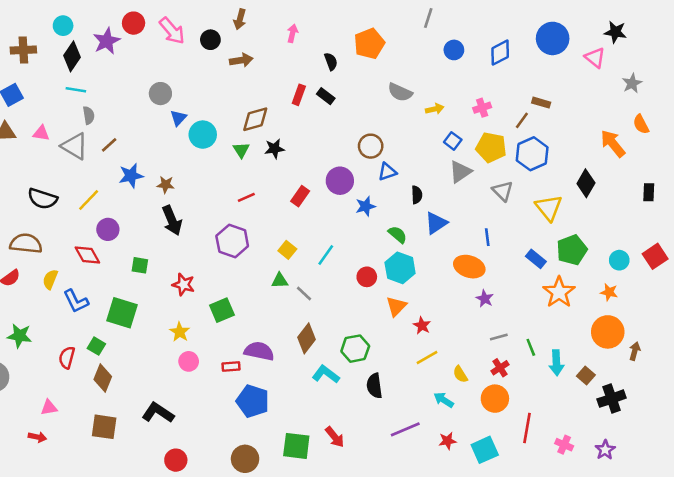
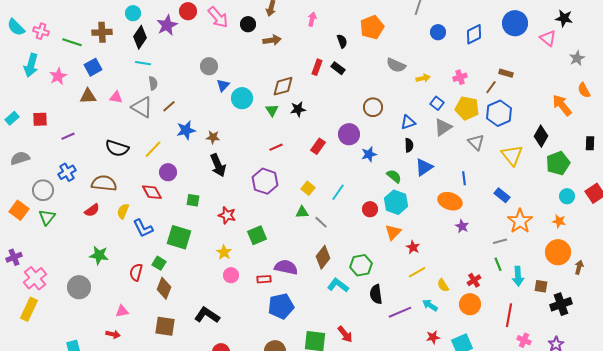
blue triangle: (387, 172) -> (408, 122), moved
green pentagon: (572, 250) -> (558, 163), moved
gray line: (499, 337) -> (500, 241), moved
brown square: (586, 376) -> (541, 286), turned -32
blue pentagon: (253, 401) -> (281, 306), turned -30
red line: (527, 428) -> (509, 315), moved
purple line: (405, 429) -> (400, 312), moved

